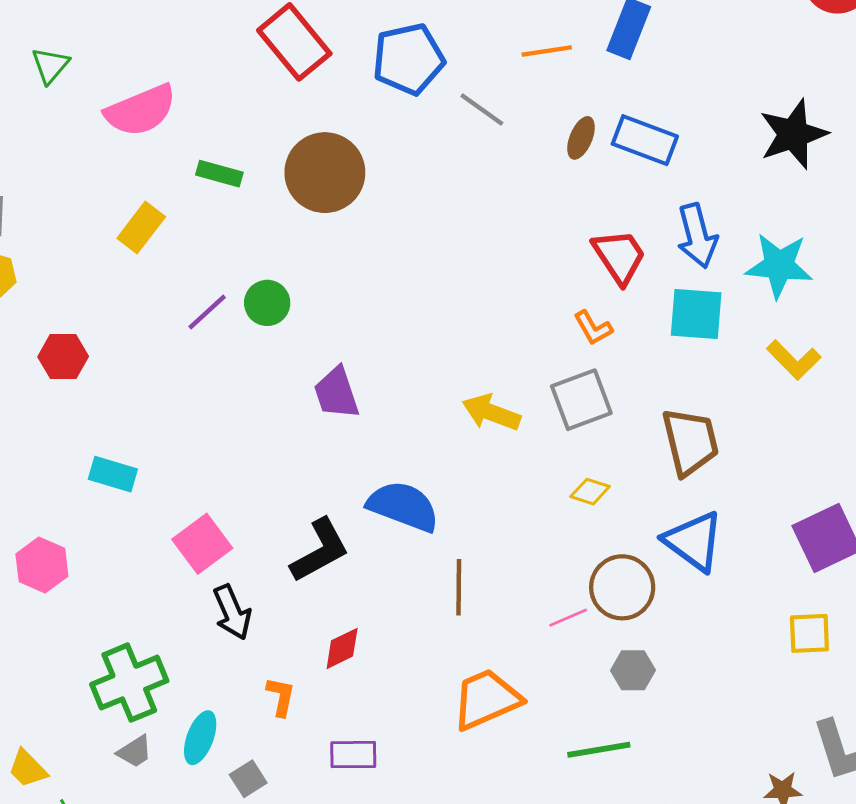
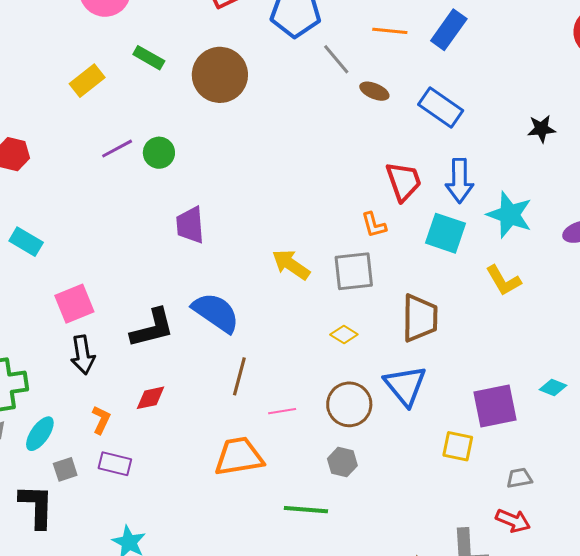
black star: (793, 134) -> (541, 129), size x0.6
brown ellipse: (581, 138) -> (374, 91), moved, turned 76
pink line: (568, 618) -> (282, 411), moved
yellow square: (809, 633) -> (458, 446), moved
purple rectangle: (353, 755) -> (115, 464), moved

